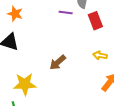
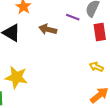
brown arrow: (58, 62) -> (48, 29), moved, turned 42

